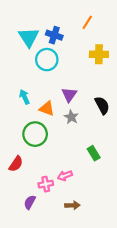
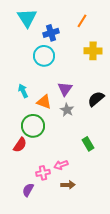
blue cross: (54, 35) -> (51, 33), turned -35
cyan triangle: (29, 37) -> (27, 18), moved
black semicircle: (102, 105) -> (96, 99), turned -102
red semicircle: (16, 164) -> (20, 145), moved
brown arrow: (72, 205) -> (68, 185), moved

